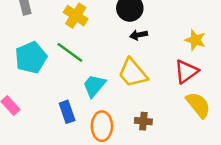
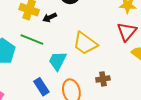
black arrow: (139, 35) -> (50, 18), moved

